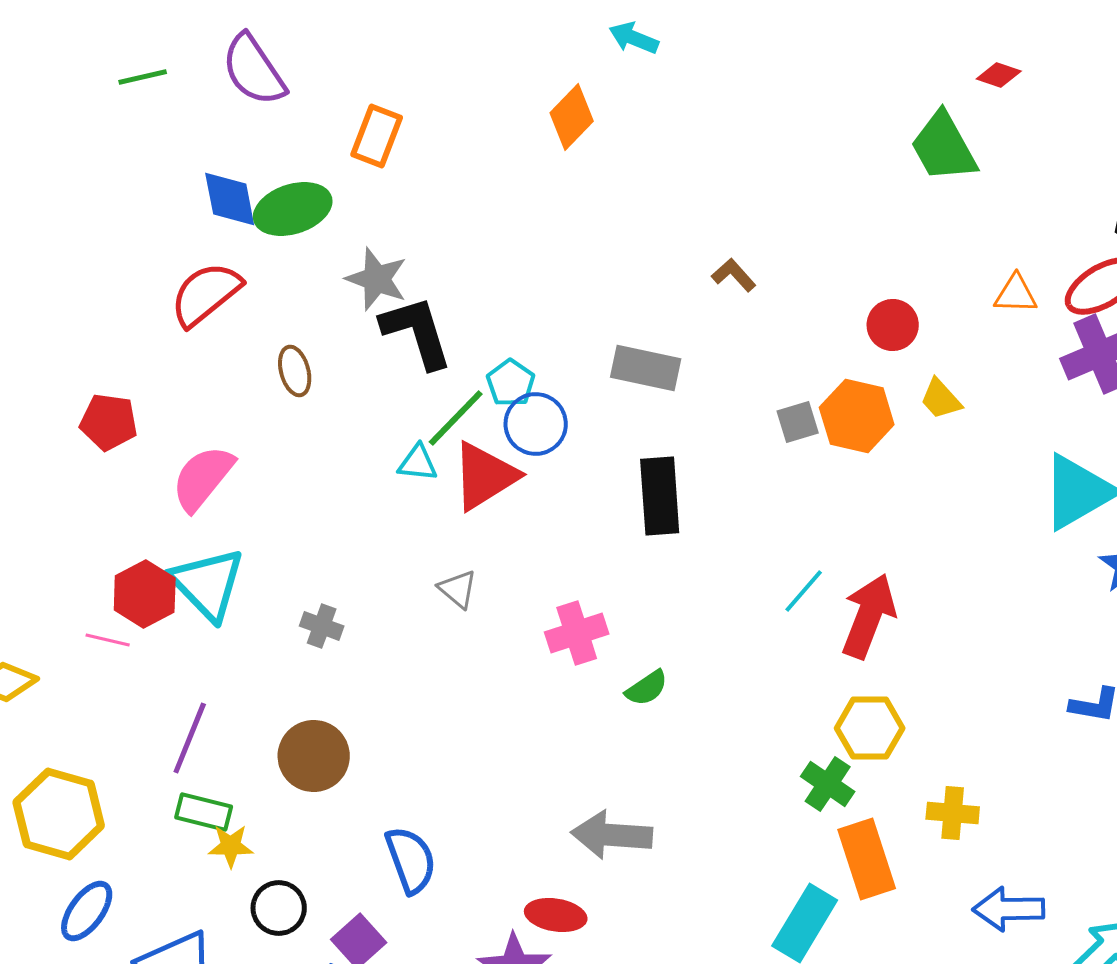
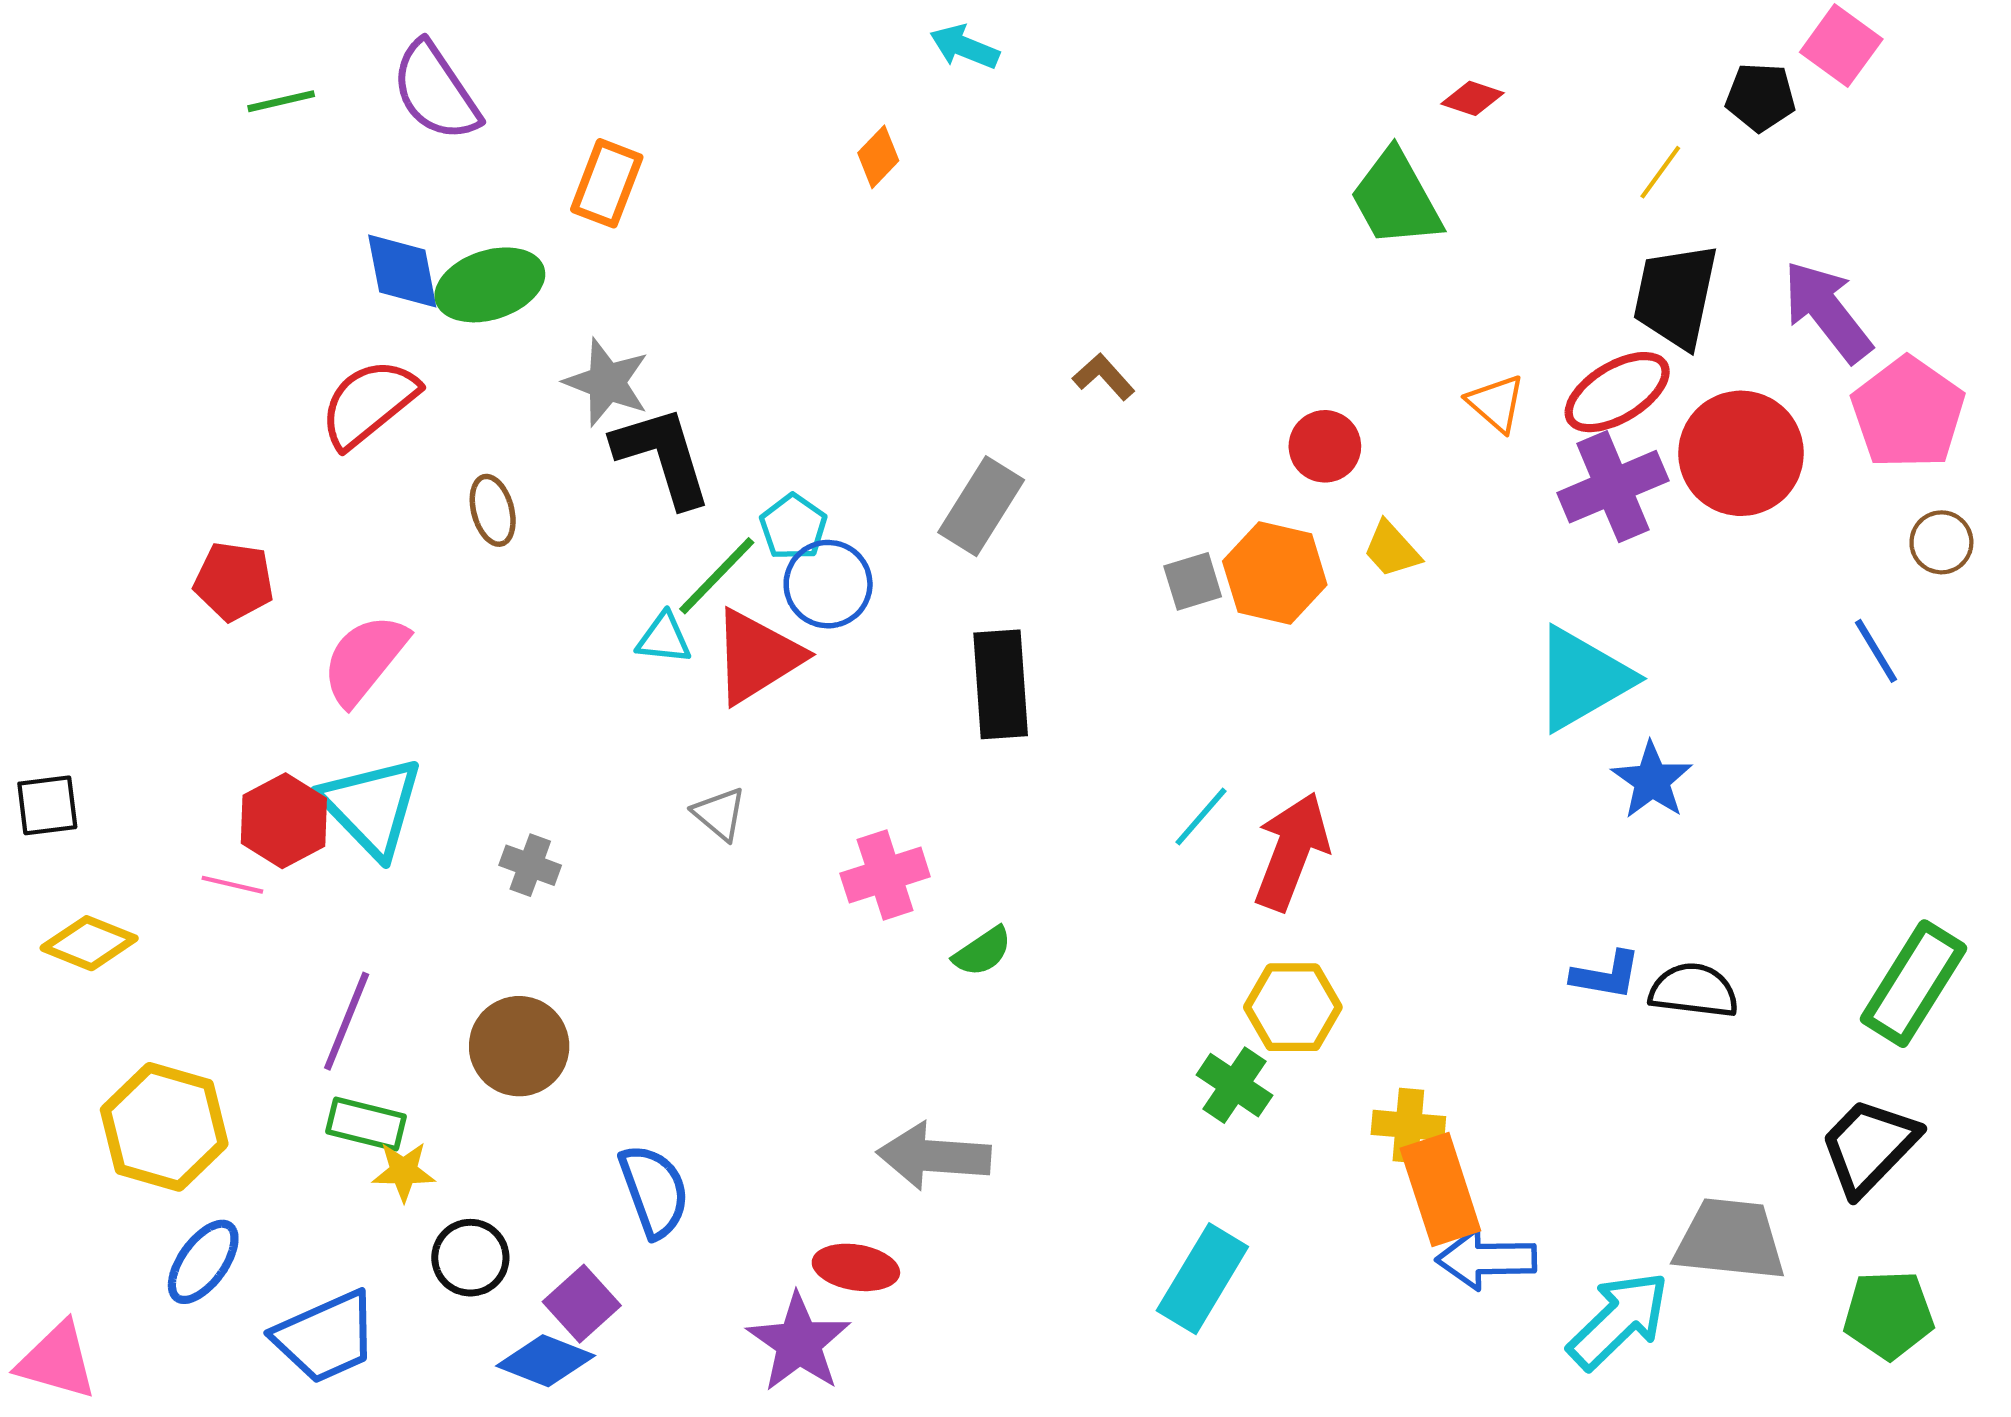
orange diamond: (572, 117) -> (878, 157), size x0.7
orange triangle: (1016, 294) -> (1496, 403), turned 39
gray rectangle: (646, 368) -> (981, 506), turned -70
orange rectangle: (867, 859) -> (1440, 1189), moved

